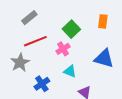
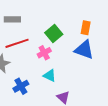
gray rectangle: (29, 18) -> (12, 19), turned 35
blue triangle: (104, 59) -> (84, 50), moved

